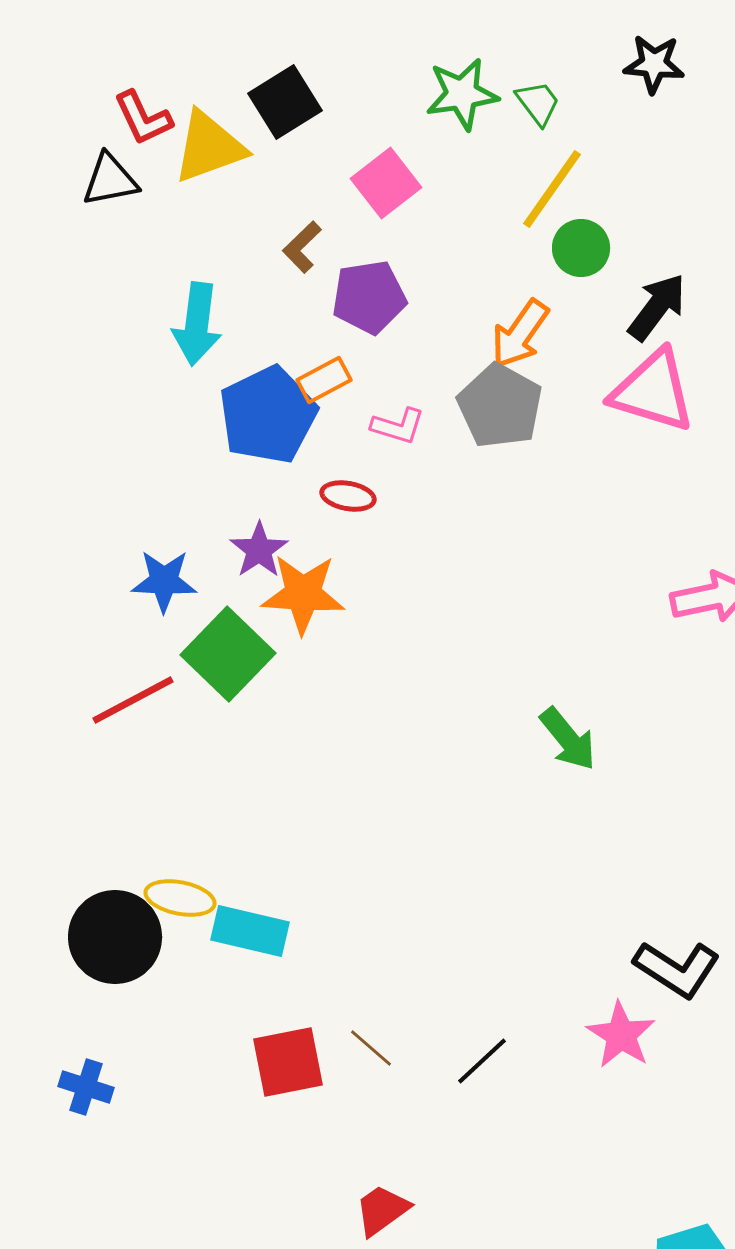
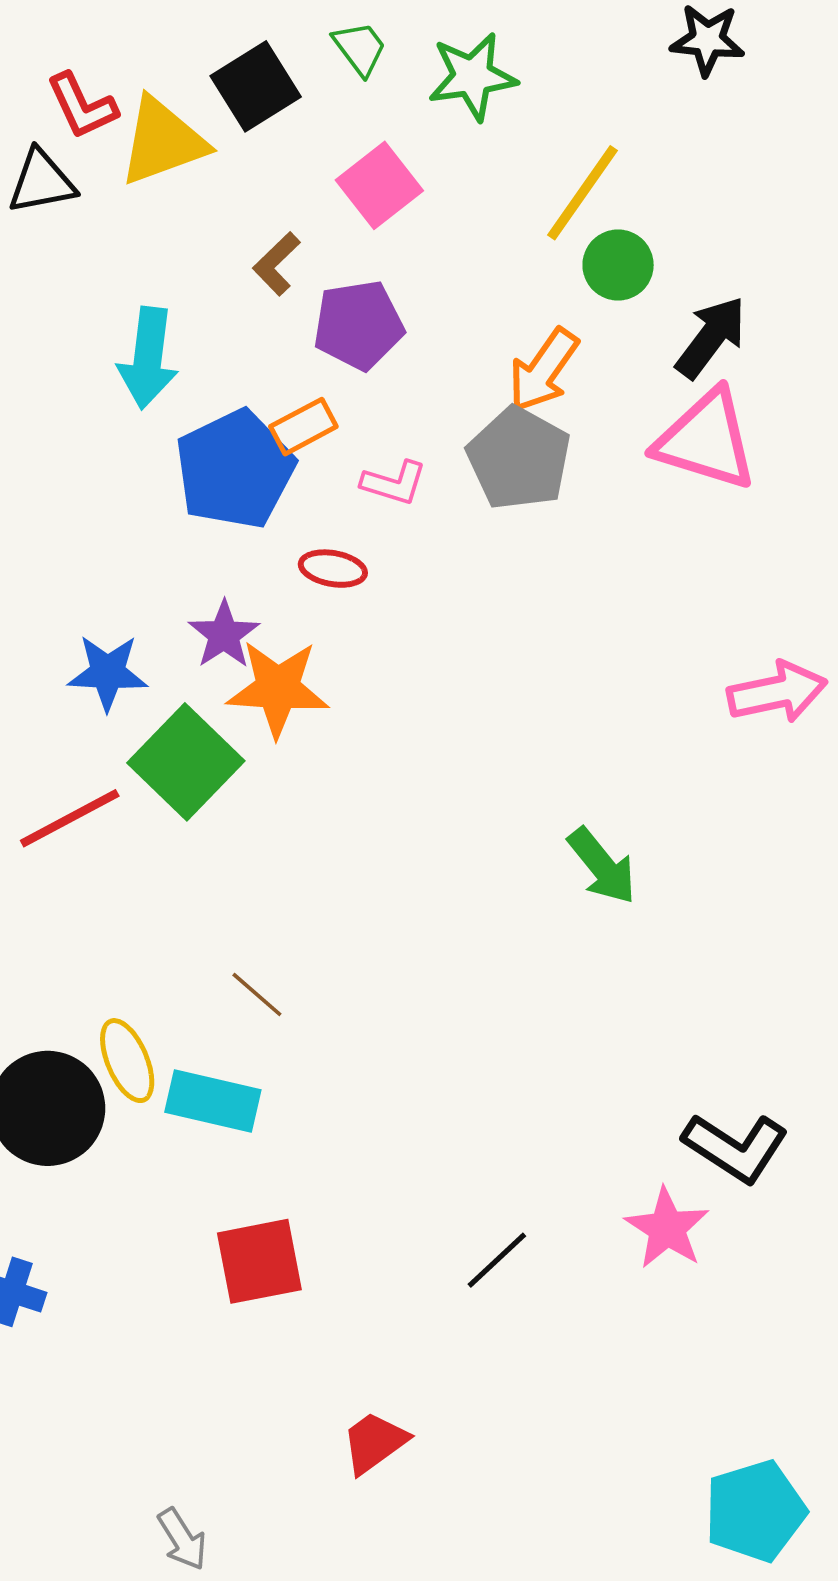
green trapezoid: (538, 103) -> (360, 48), moved
yellow ellipse: (180, 898) -> (127, 1061), turned 56
brown line: (371, 1048) -> (257, 995), moved

